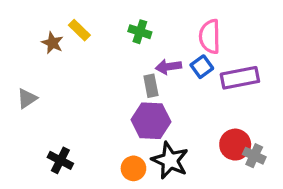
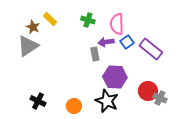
pink semicircle: (210, 37) -> (117, 24), moved
purple rectangle: (240, 78) -> (151, 49), turned 50
gray triangle: (27, 98) -> (28, 46), moved, size x1.6
purple hexagon: (151, 121) -> (115, 77), moved
orange circle: (133, 168) -> (74, 106), moved

